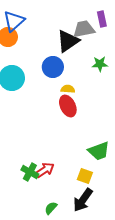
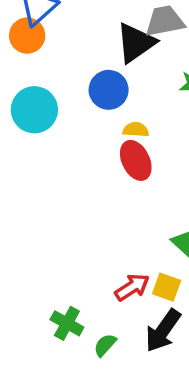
red arrow: (45, 170) -> (132, 287), moved
green cross: (30, 172) -> (67, 323), moved

